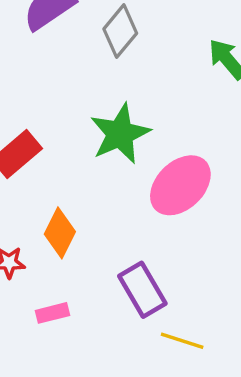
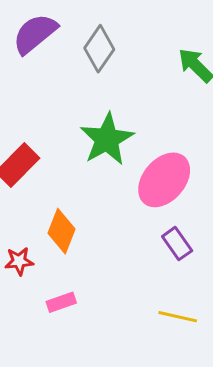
purple rectangle: (142, 290) -> (177, 244), moved, size x0.7

